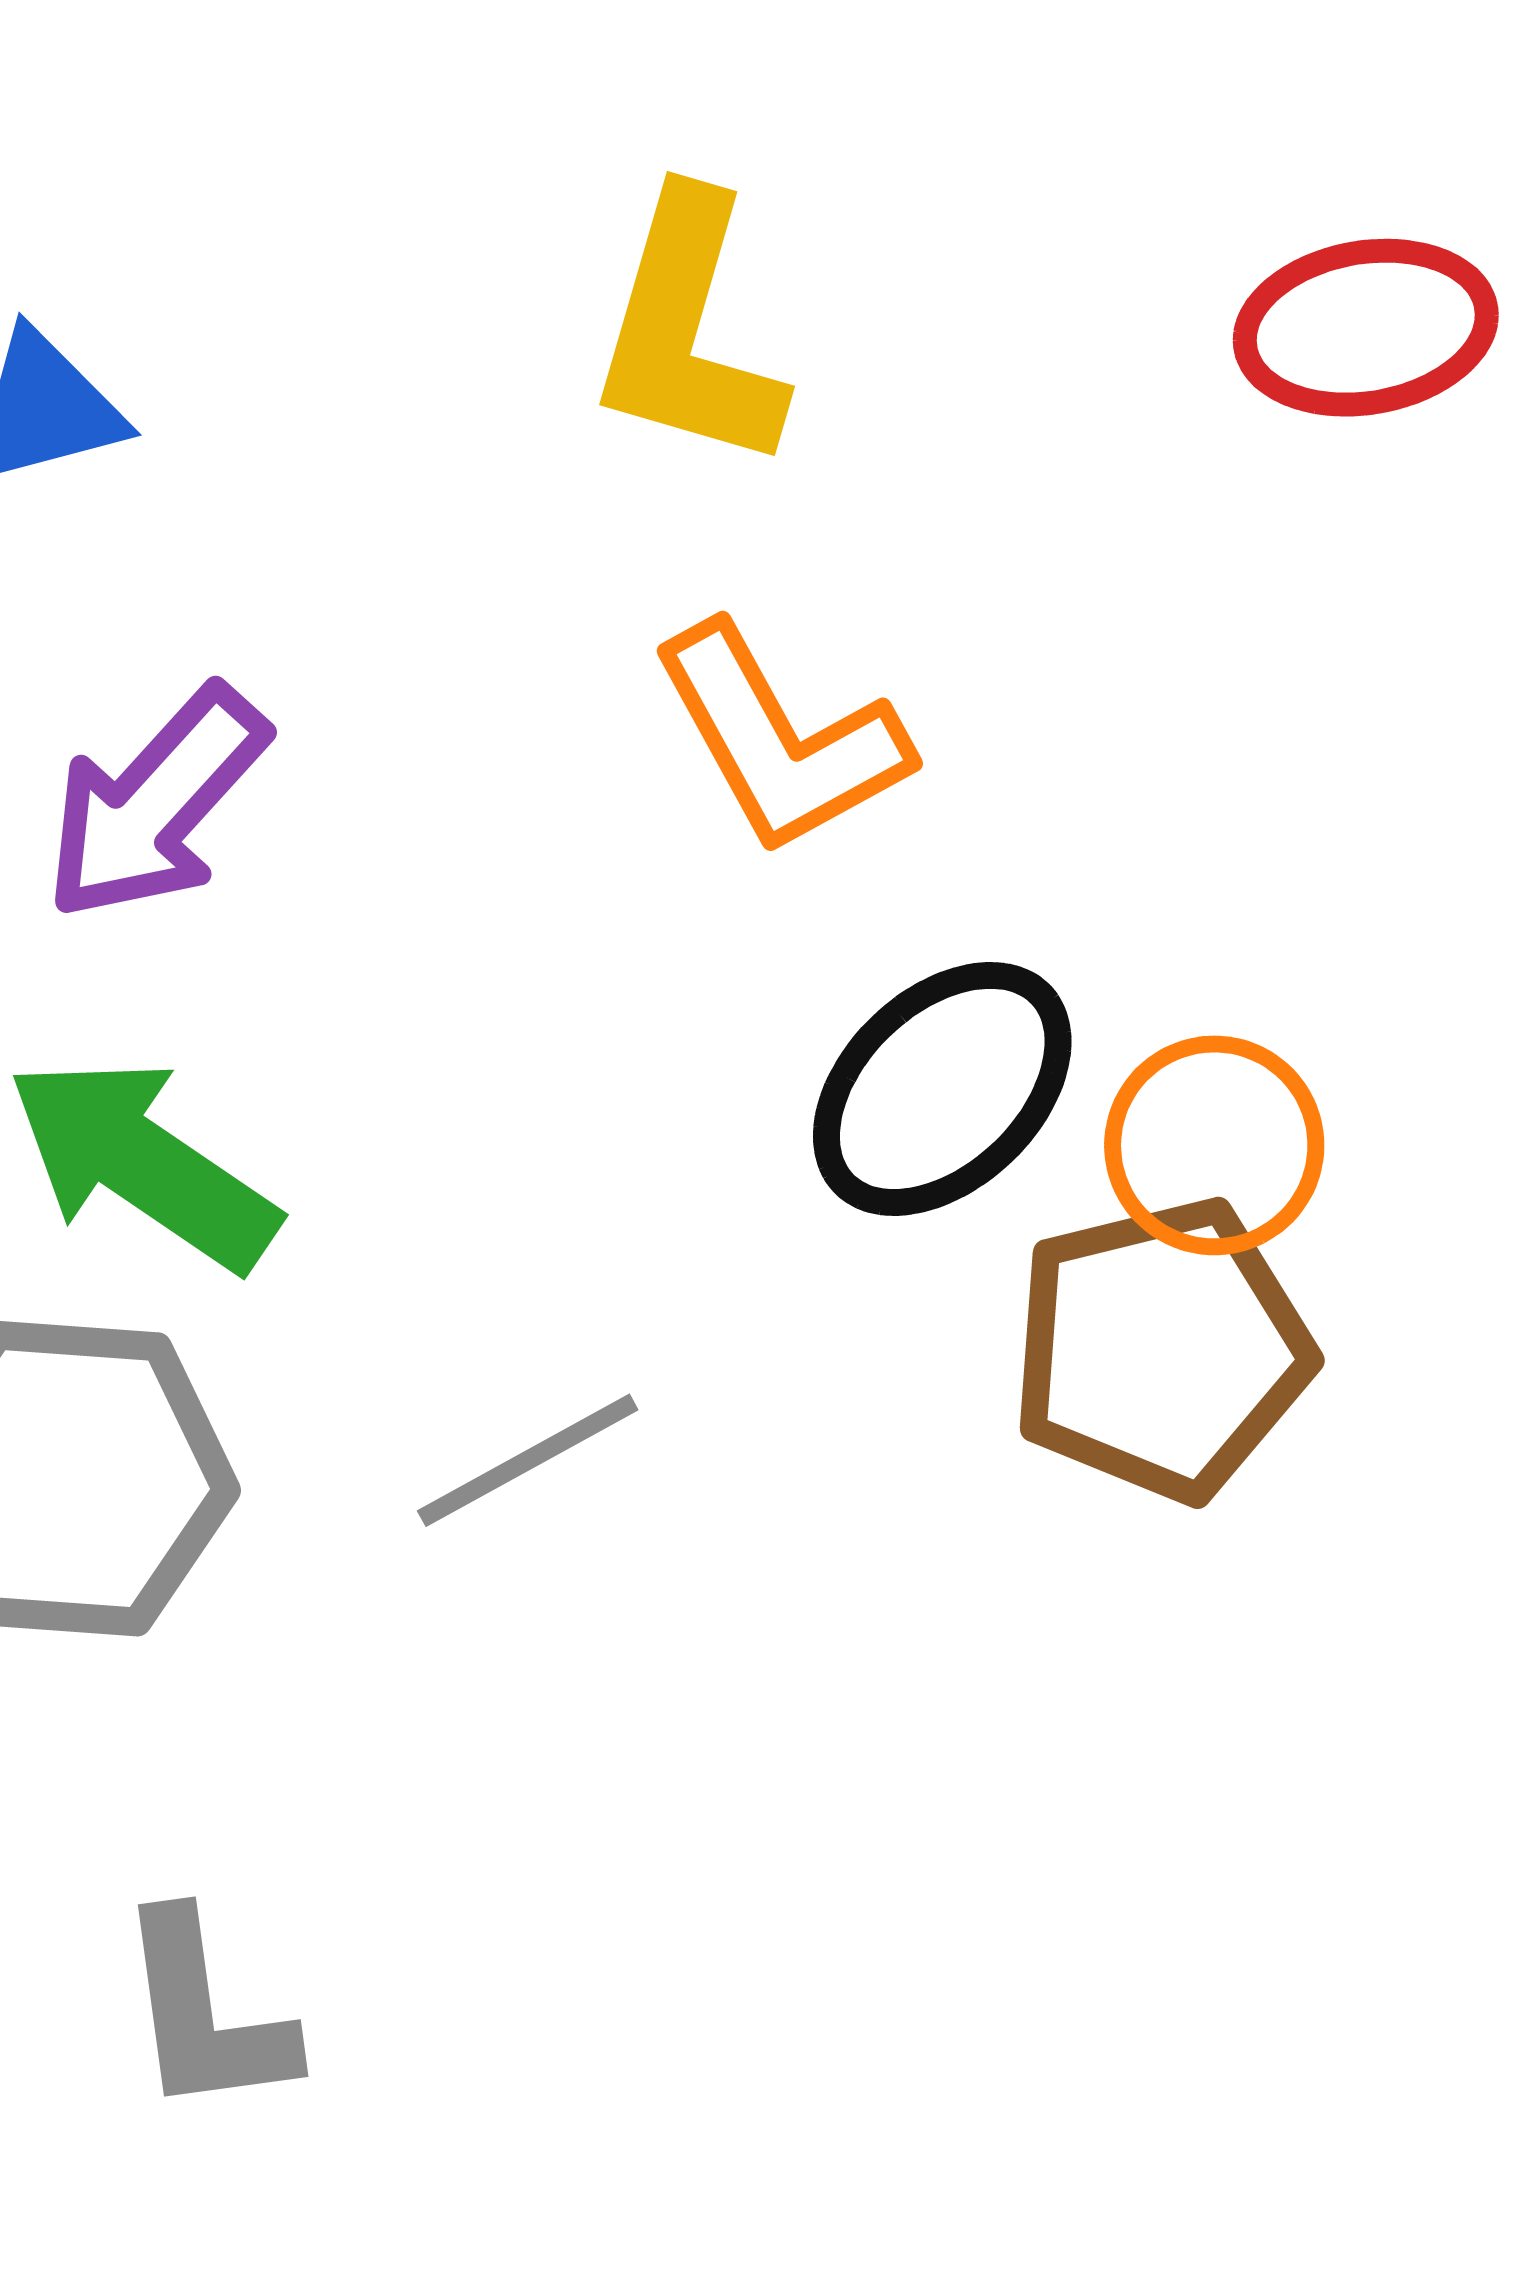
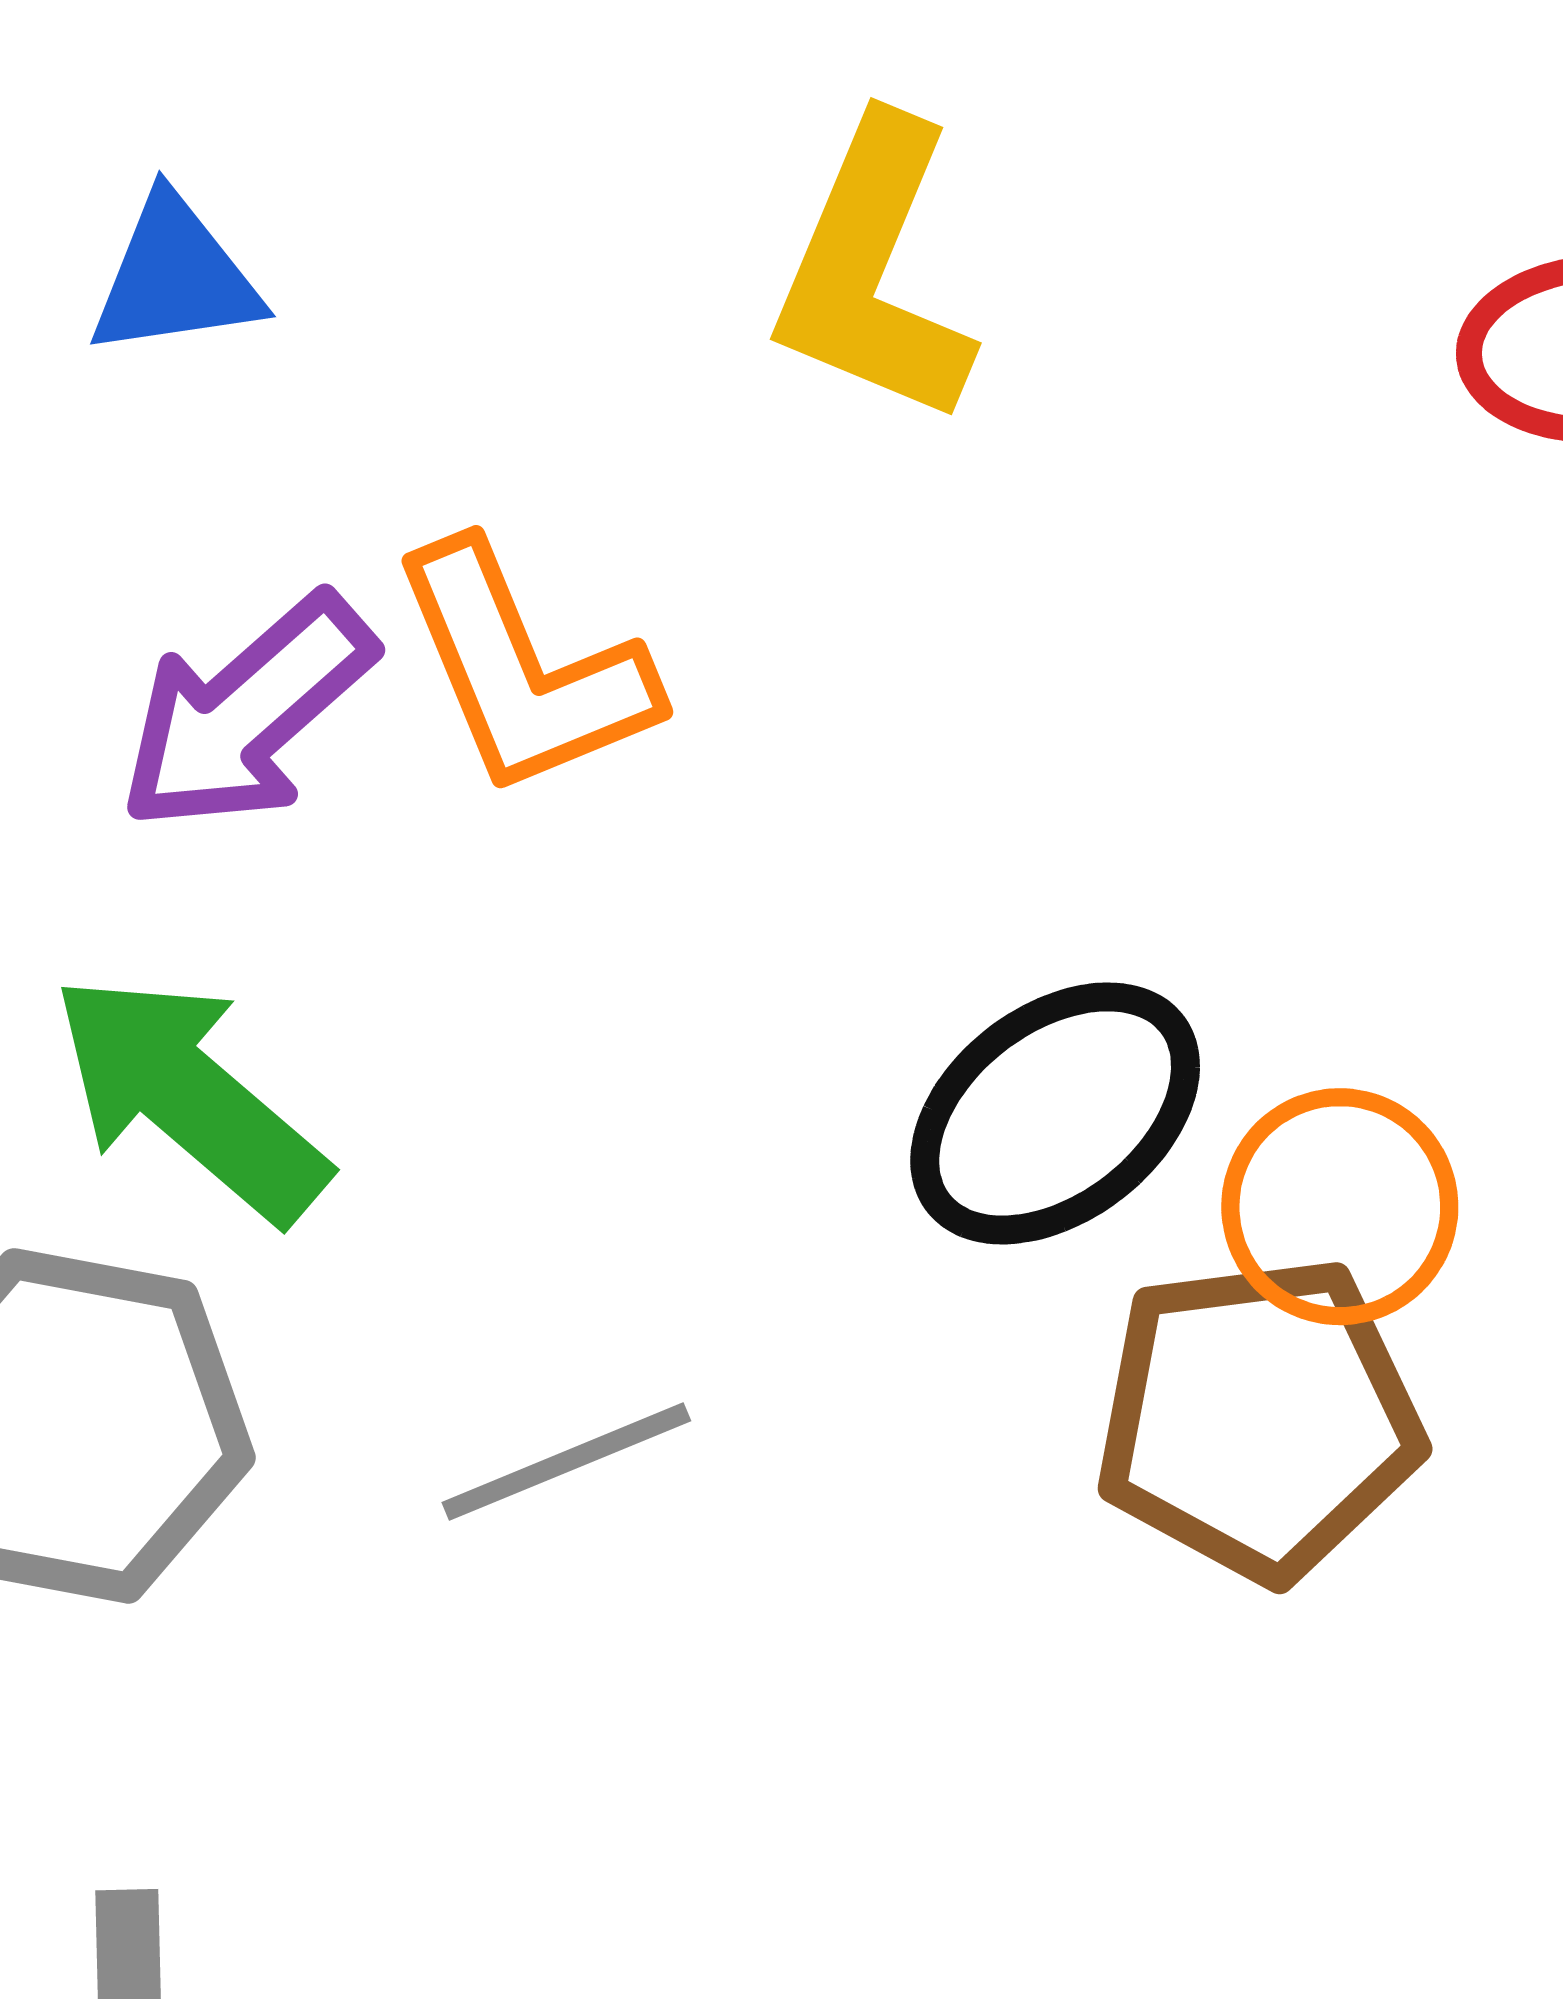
orange L-shape: (781, 739) -> (524, 670), moved

